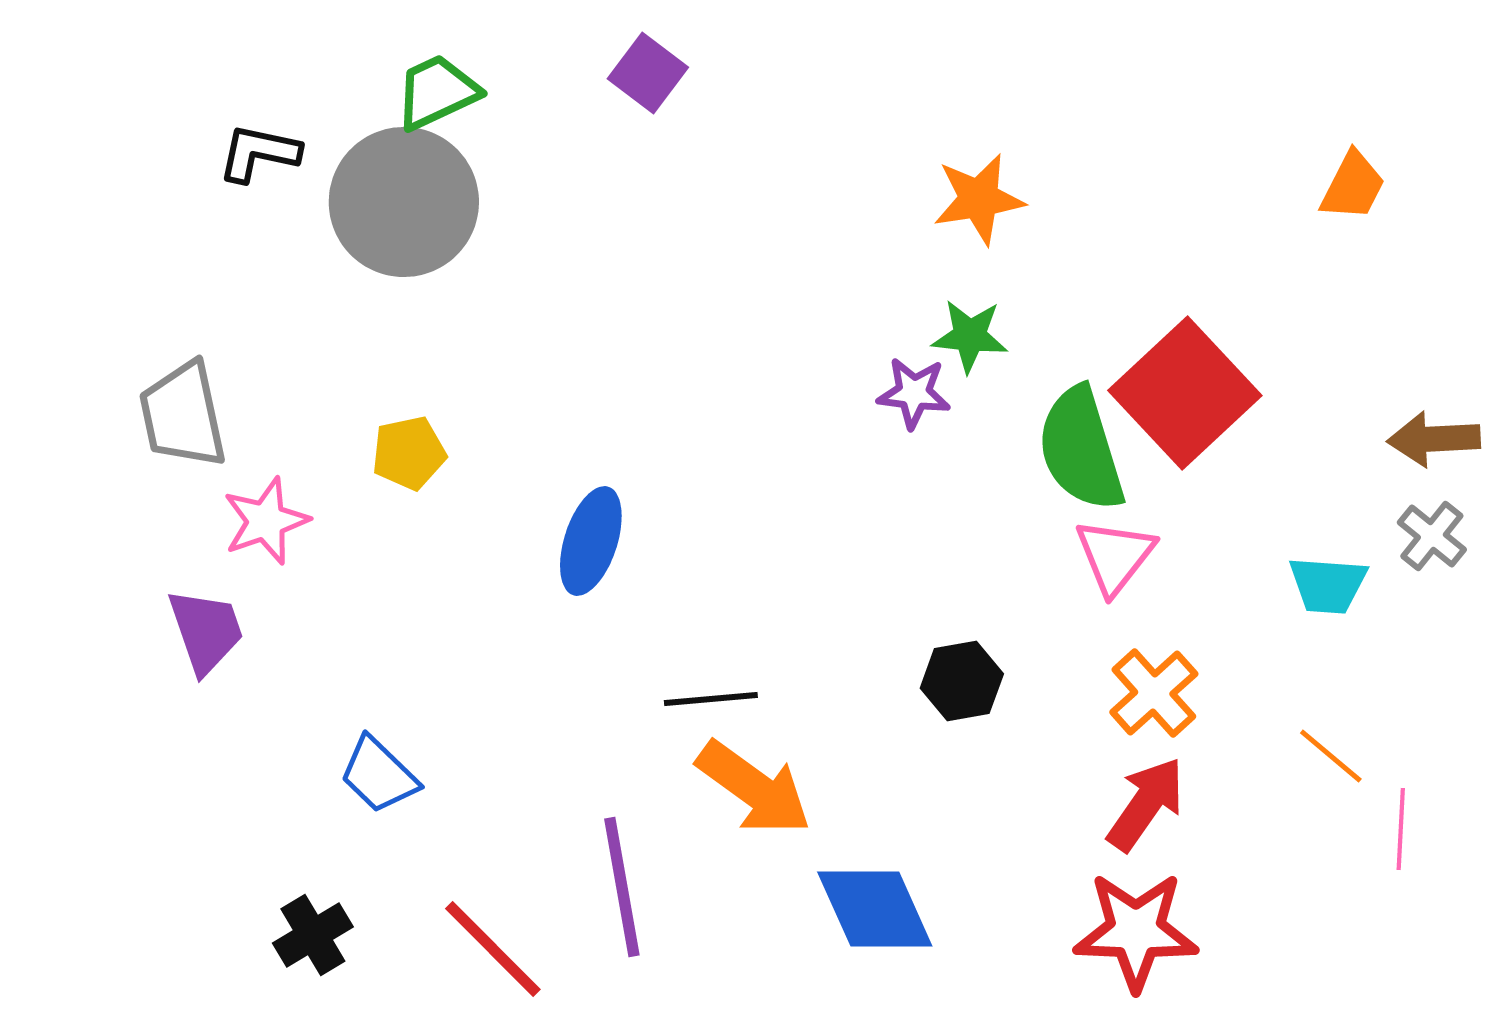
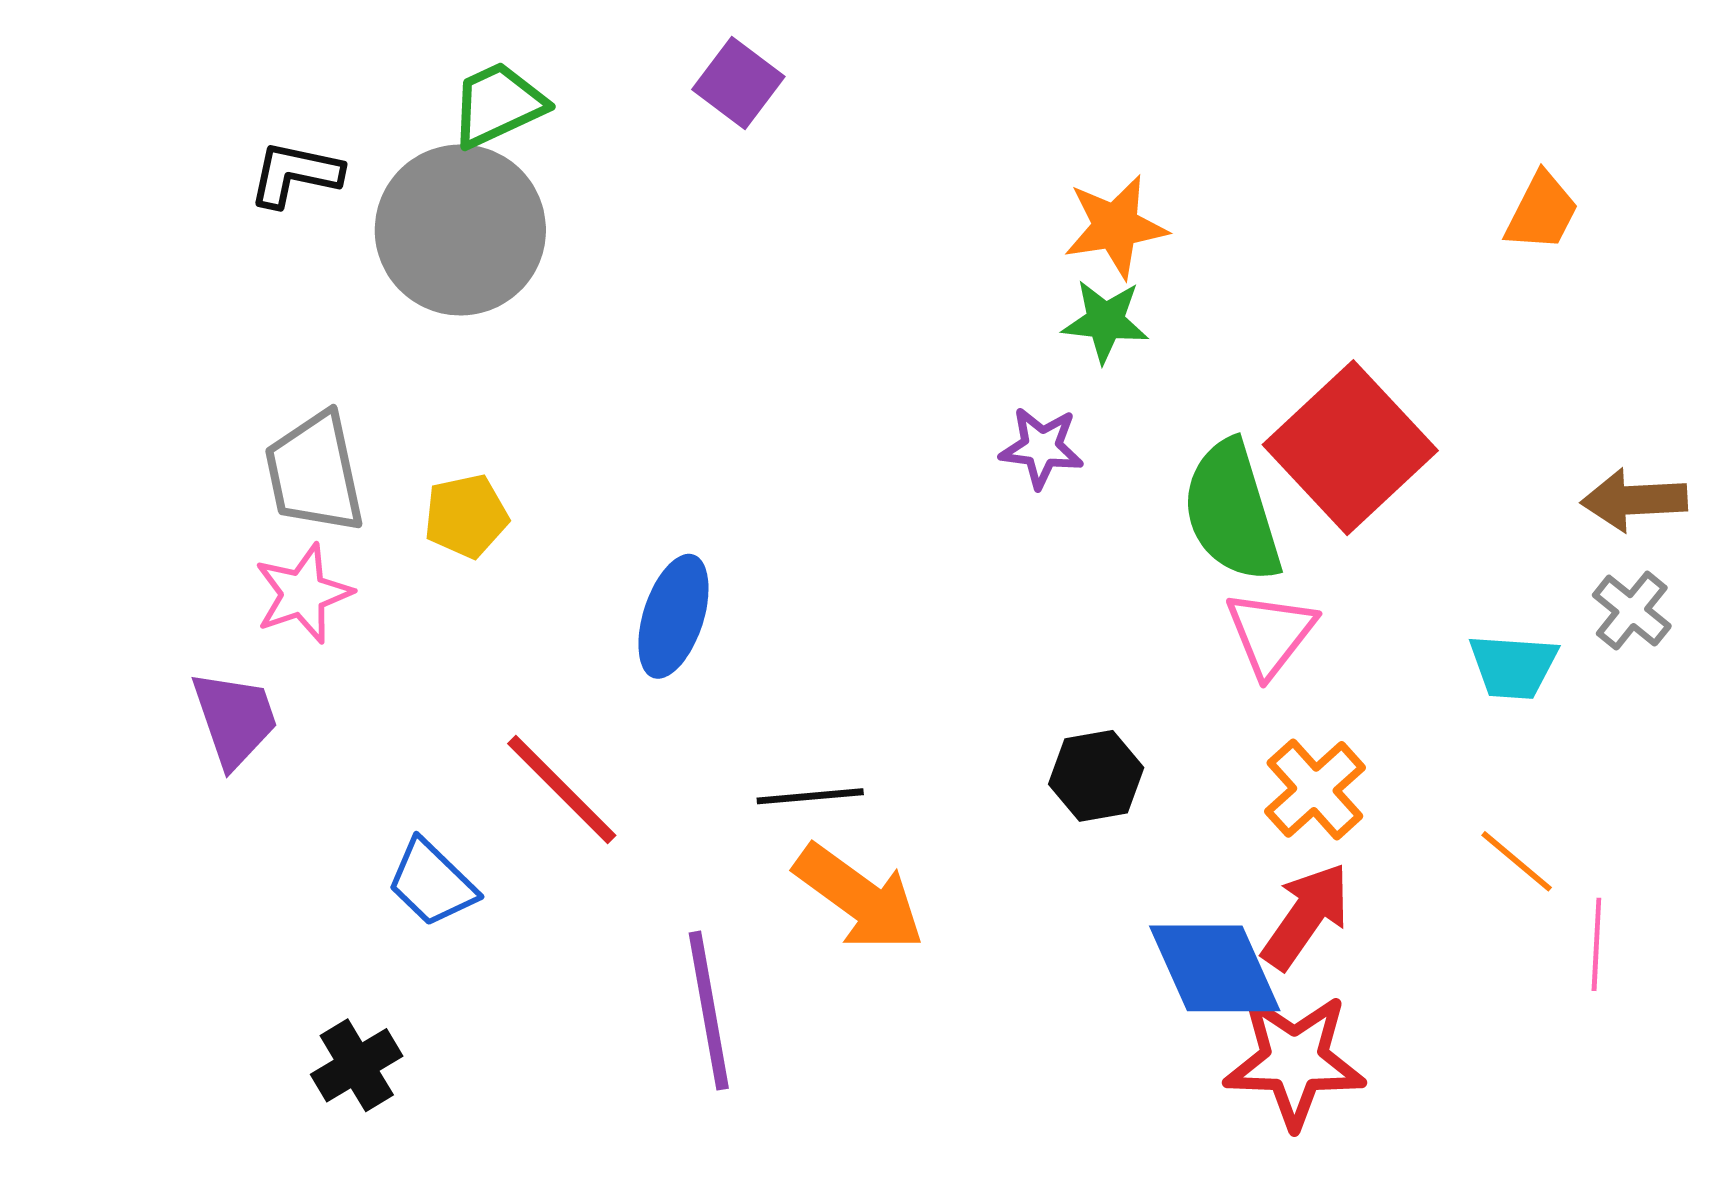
green star: (970, 336) -> (1105, 321), moved
gray trapezoid: (183, 415) -> (314, 473), moved
blue diamond: (875, 909) -> (1215, 968), moved
red line: (493, 949) -> (562, 789), moved

